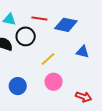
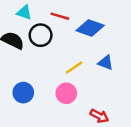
yellow line: (48, 59) -> (74, 68), moved

